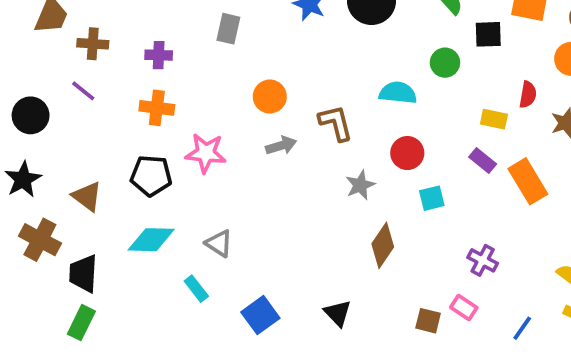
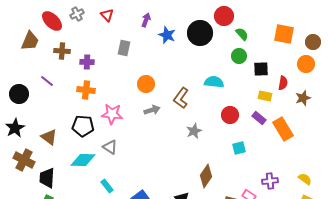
black square: (488, 34) -> (261, 69), moved
brown cross: (93, 44) -> (62, 51), moved
green circle: (445, 63) -> (239, 56), moved
brown L-shape: (336, 123) -> (181, 98), turned -130
red circle: (407, 153) -> (230, 115), moved
cyan square: (432, 198) -> (239, 148), moved
gray triangle: (219, 243) -> (110, 147), moved
brown diamond: (383, 245) -> (206, 176), moved
purple cross: (483, 260) -> (270, 181), moved, turned -35

